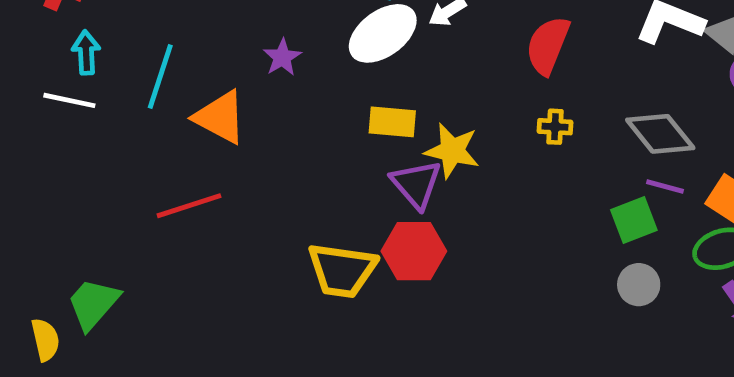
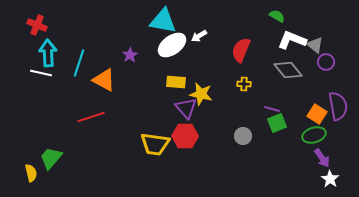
cyan arrow: (86, 53) -> (48, 53), size x1.5
gray diamond: (660, 134) -> (288, 70), moved
purple line: (665, 187) -> (272, 109), moved
gray circle: (639, 285) -> (243, 136), moved

